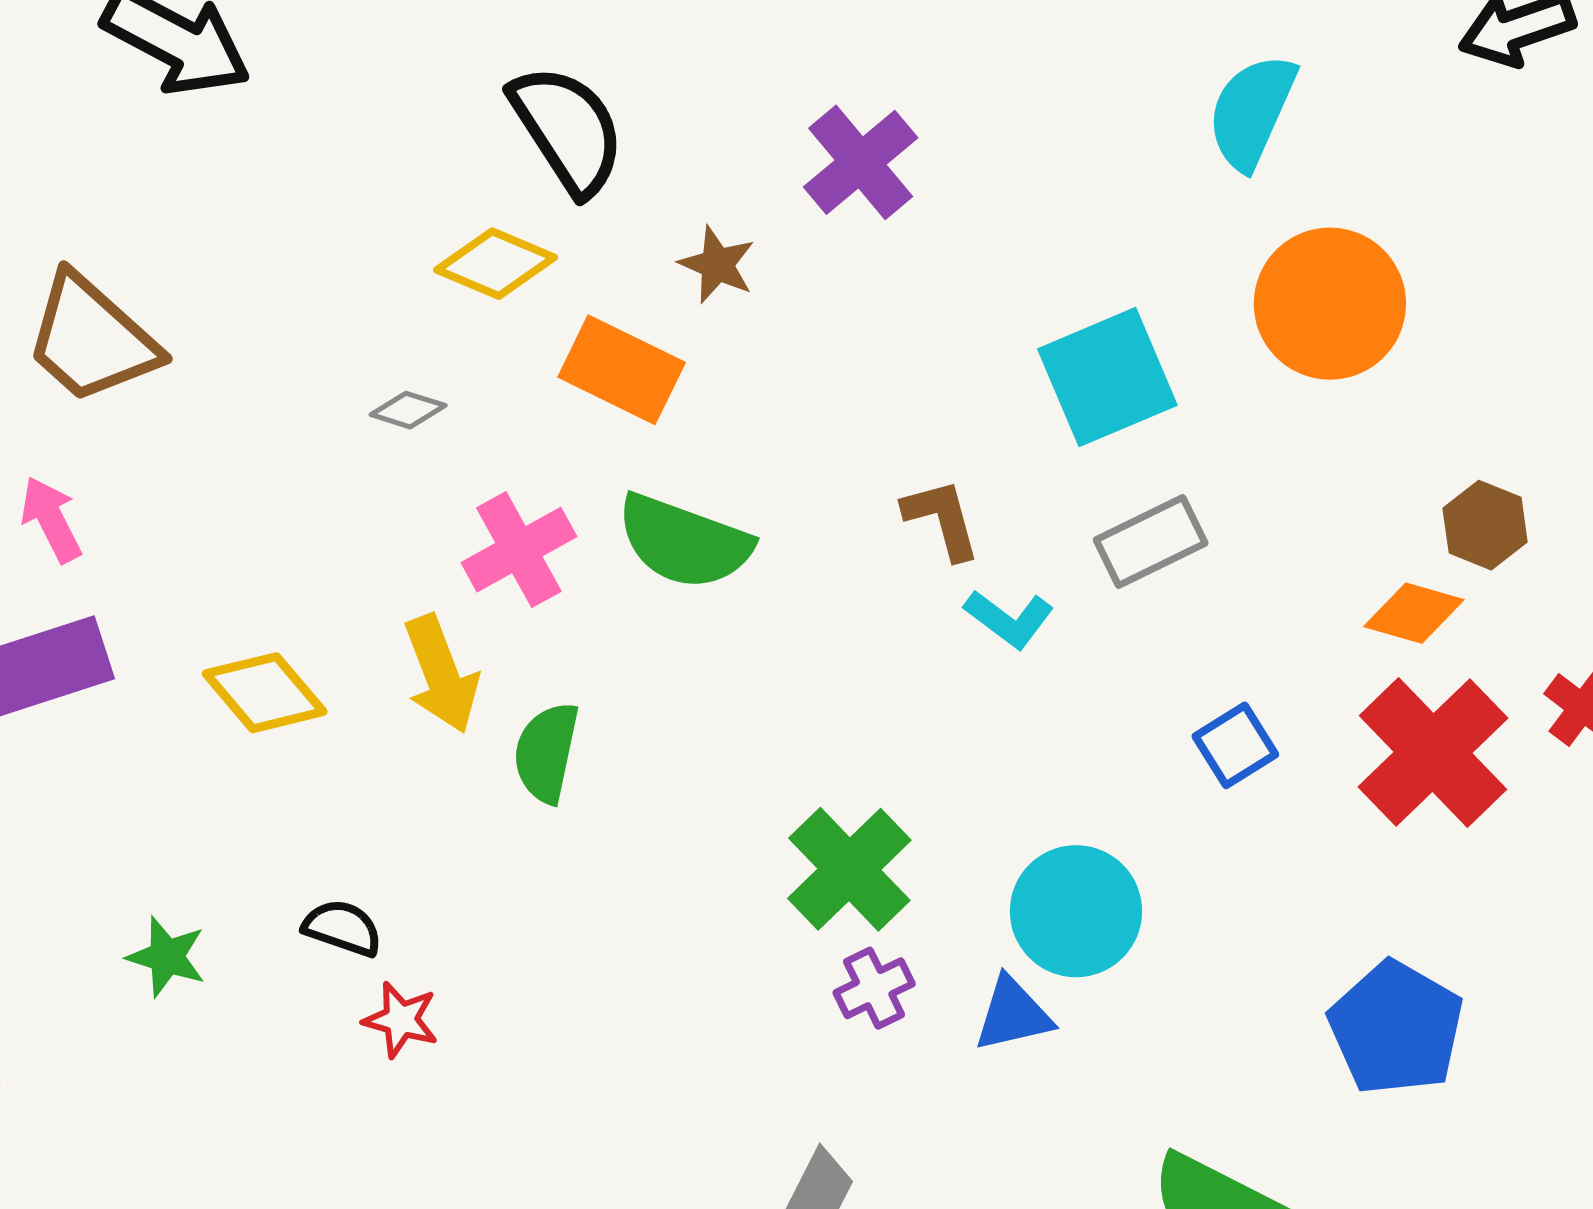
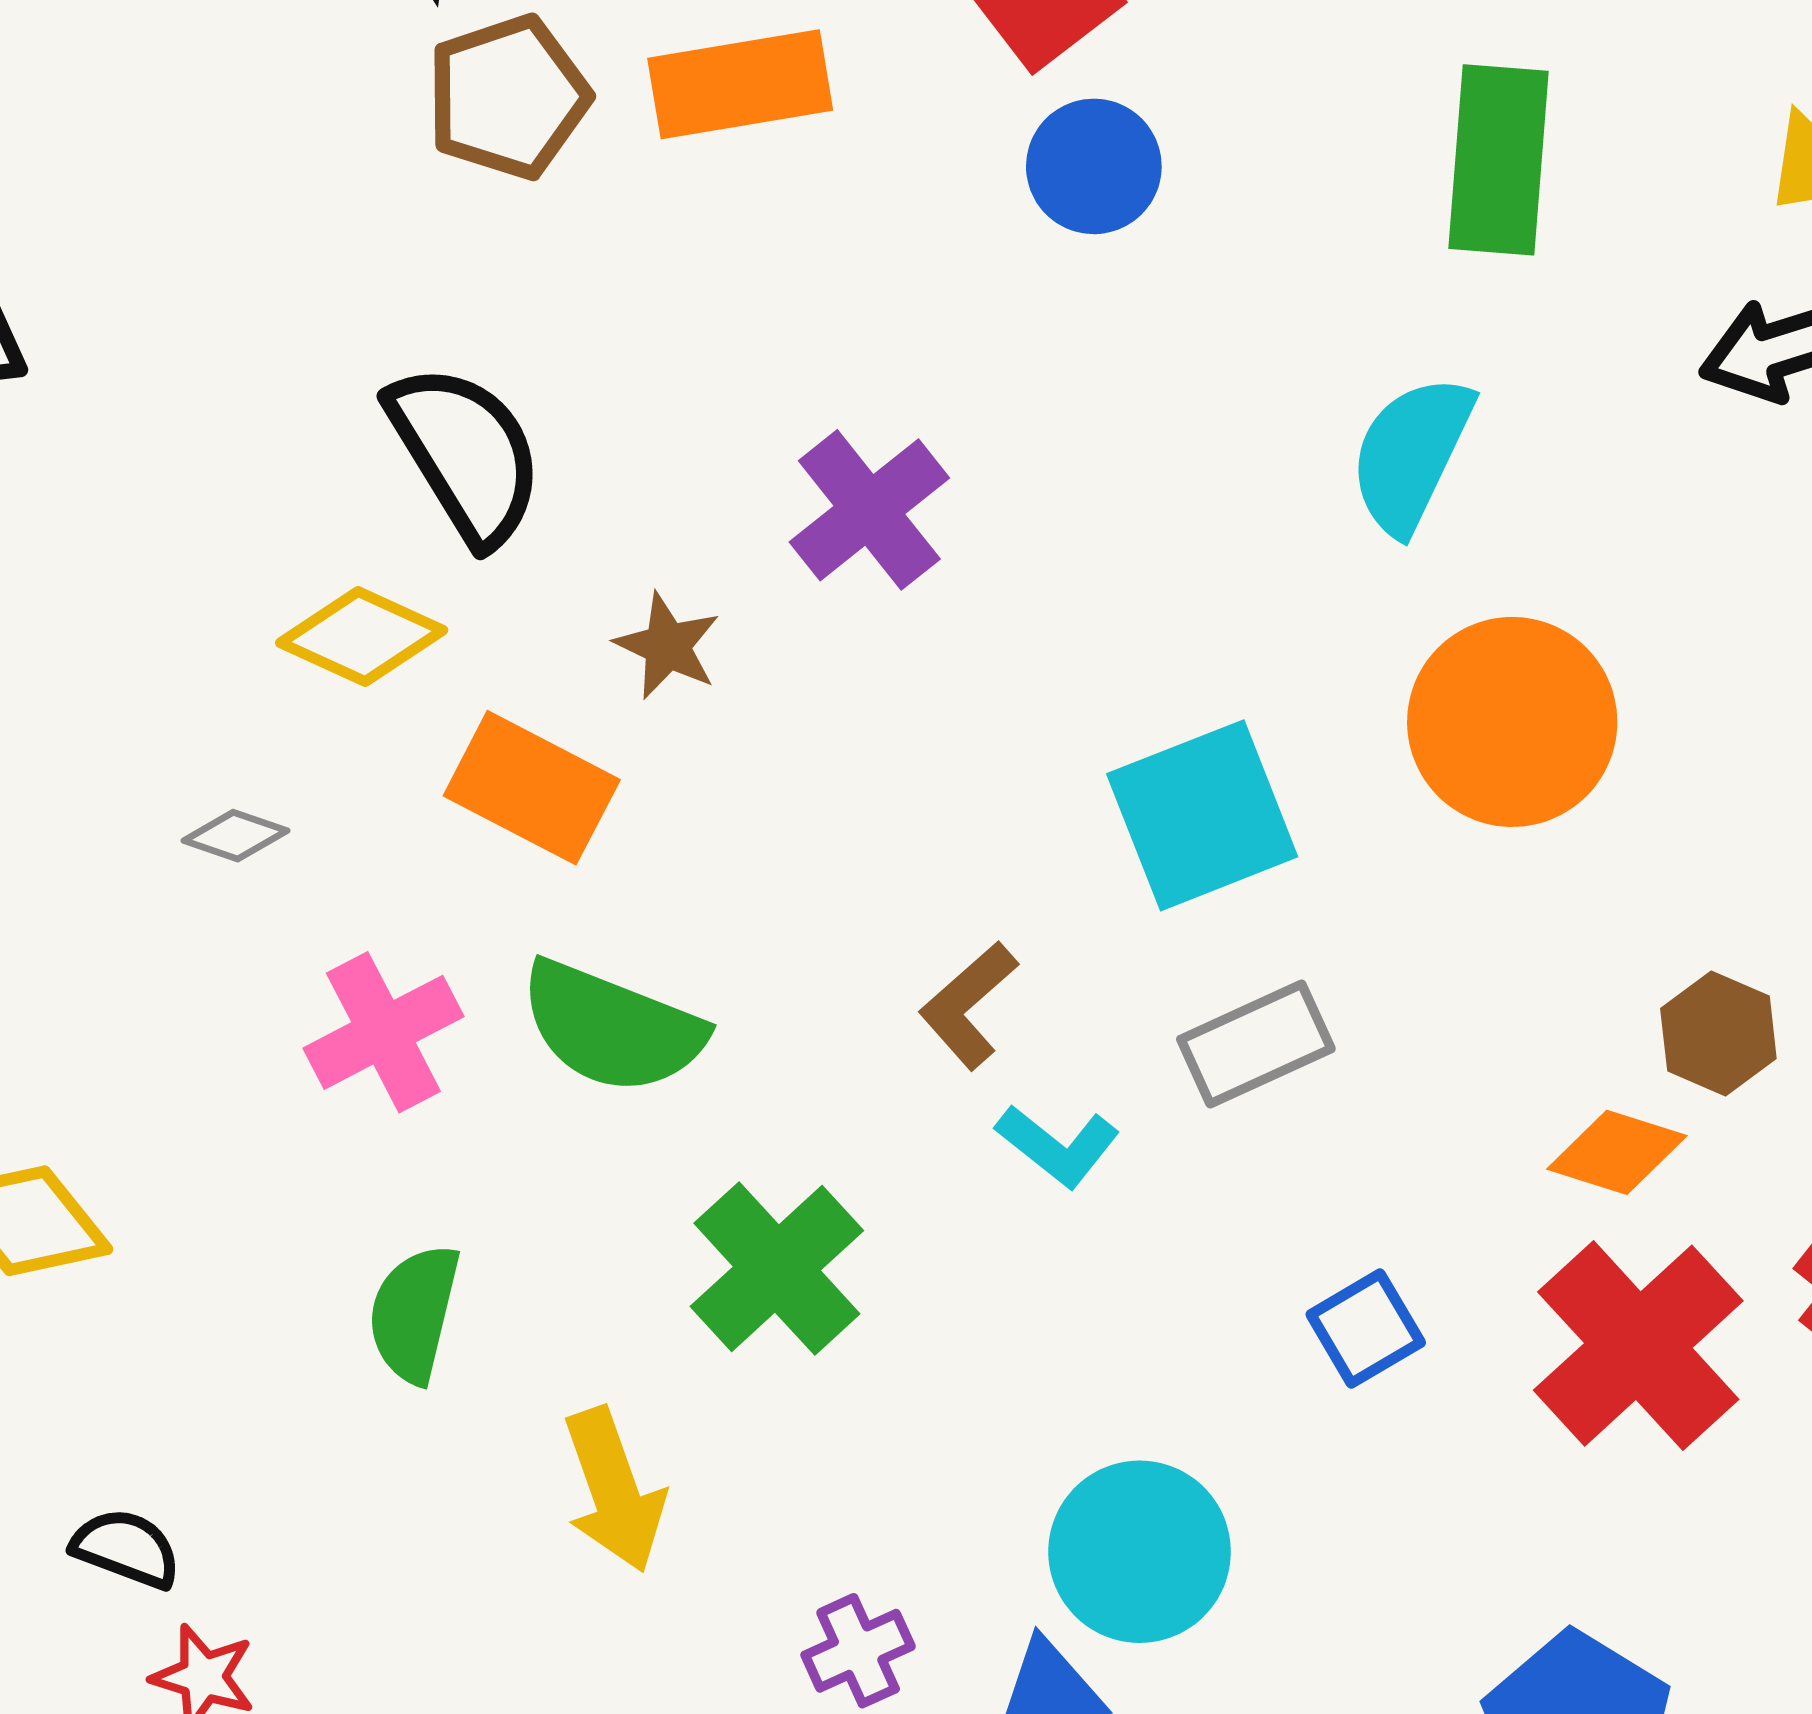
brown L-shape: (942, 519) -> (968, 1005), turned -118
yellow arrow: (441, 674) -> (614, 1490), moved
green cross: (849, 869) -> (777, 1268), moved

